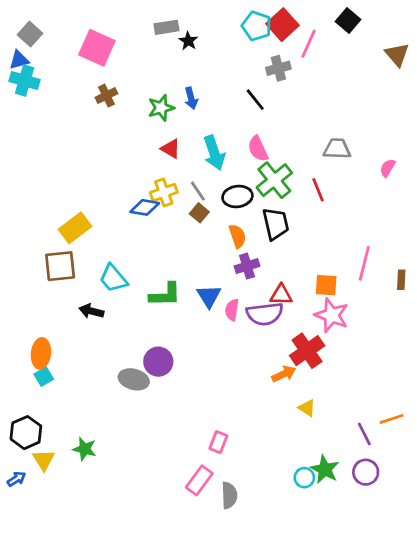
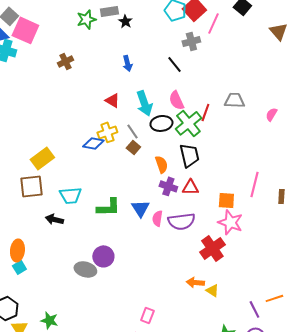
pink square: (97, 48) -> (25, 30), moved
green star: (161, 108) -> (86, 19), moved
red line: (318, 190) -> (205, 112), moved, turned 42
black ellipse: (237, 196) -> (161, 123), moved
purple cross: (247, 266) -> (168, 186), turned 36
cyan trapezoid: (113, 278) -> (70, 195), turned -55
red triangle: (281, 295) -> (190, 187), moved
orange arrow: (284, 374) -> (195, 282), moved, turned -150

